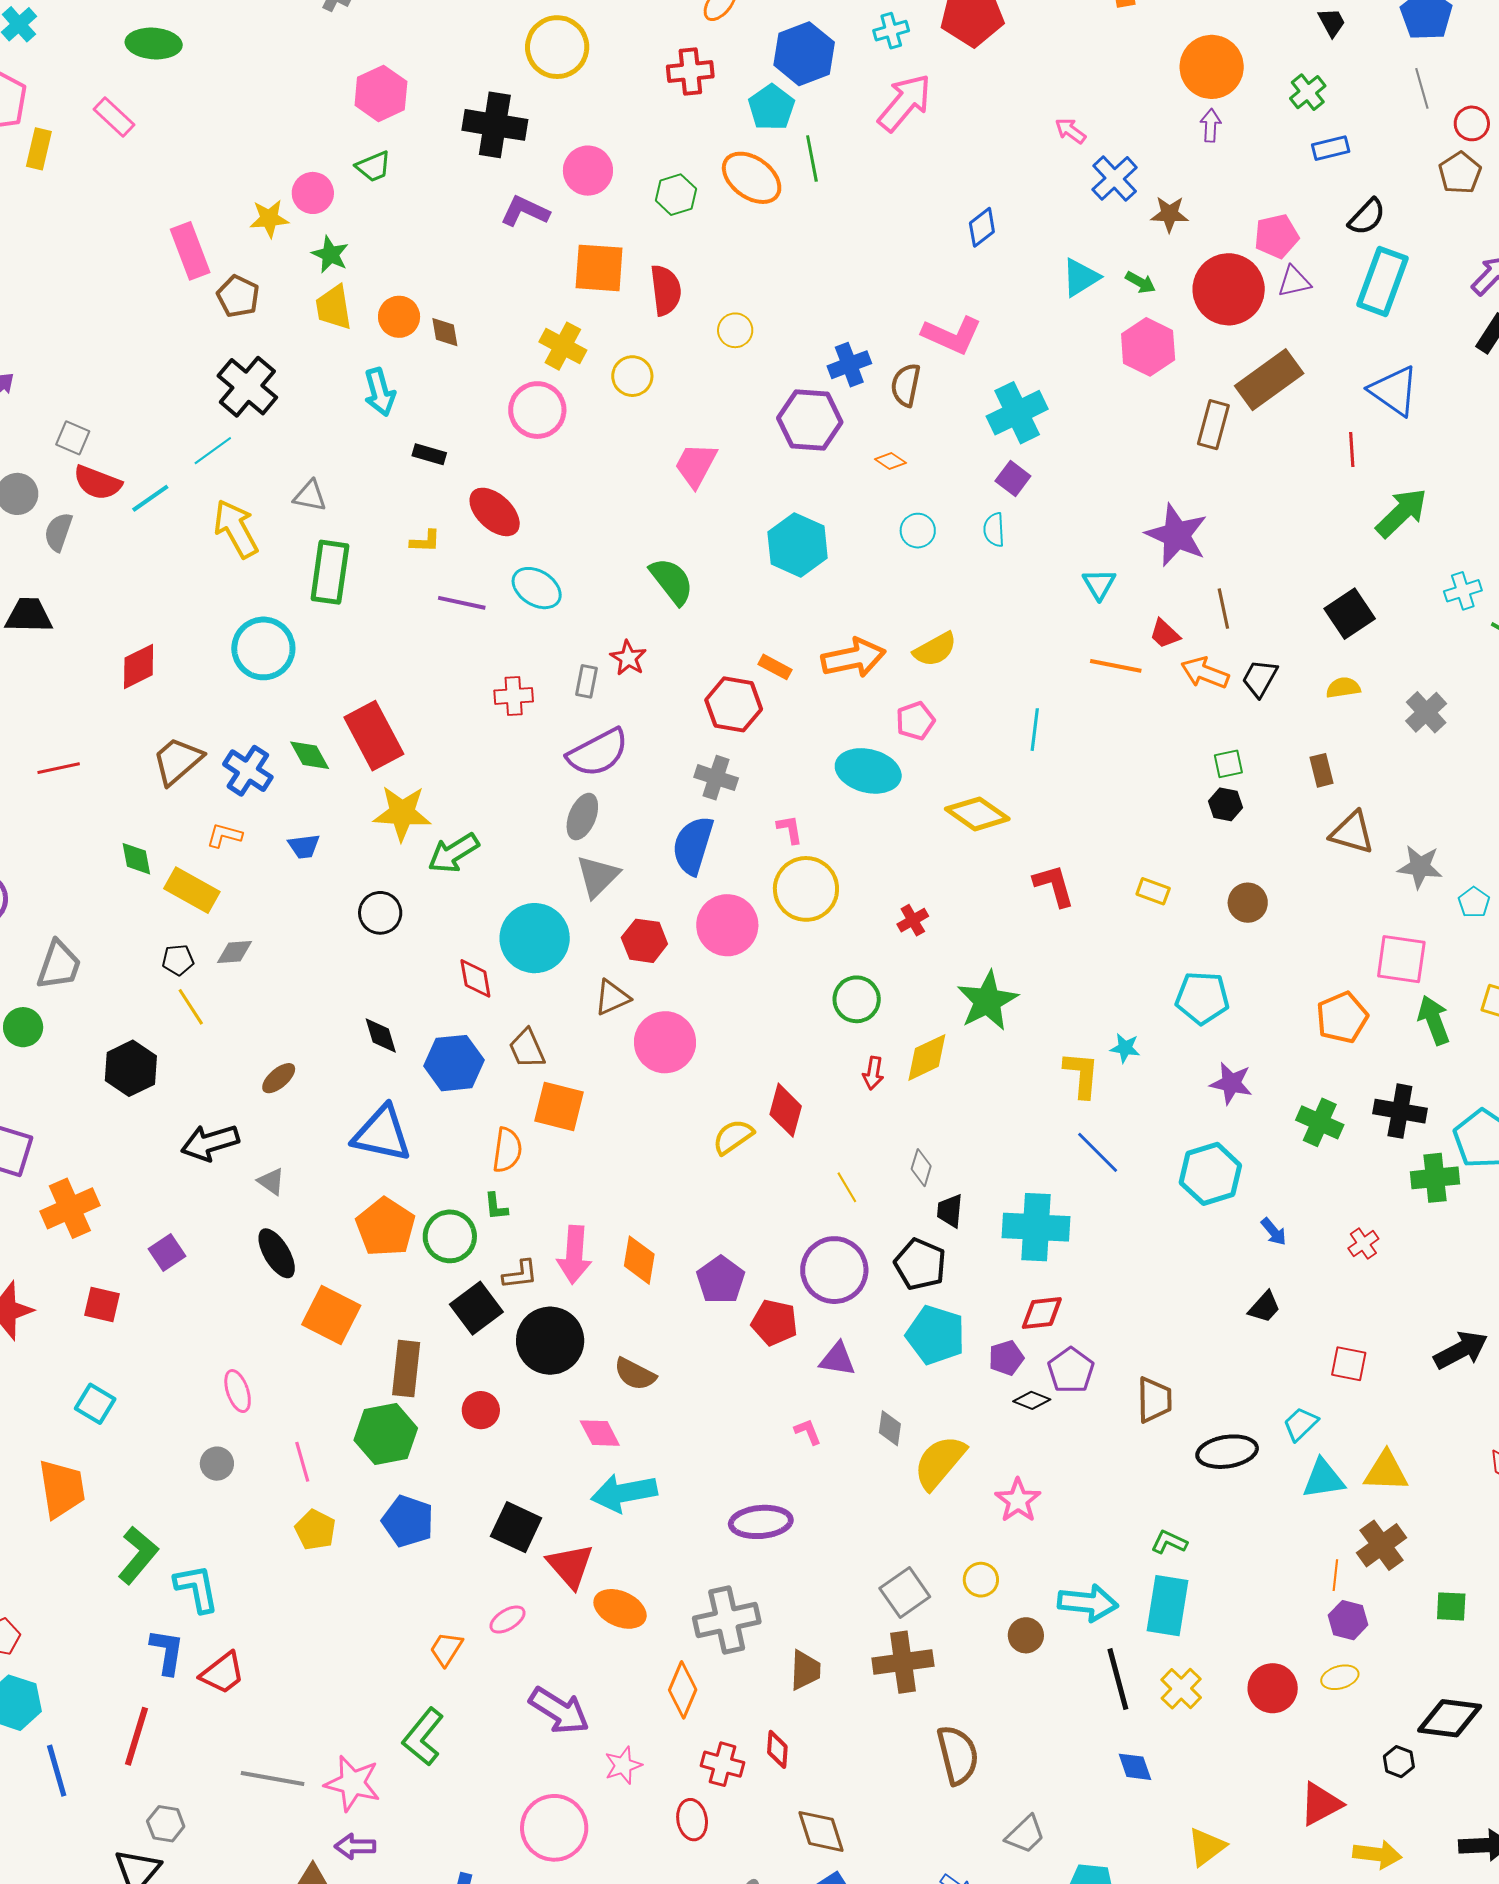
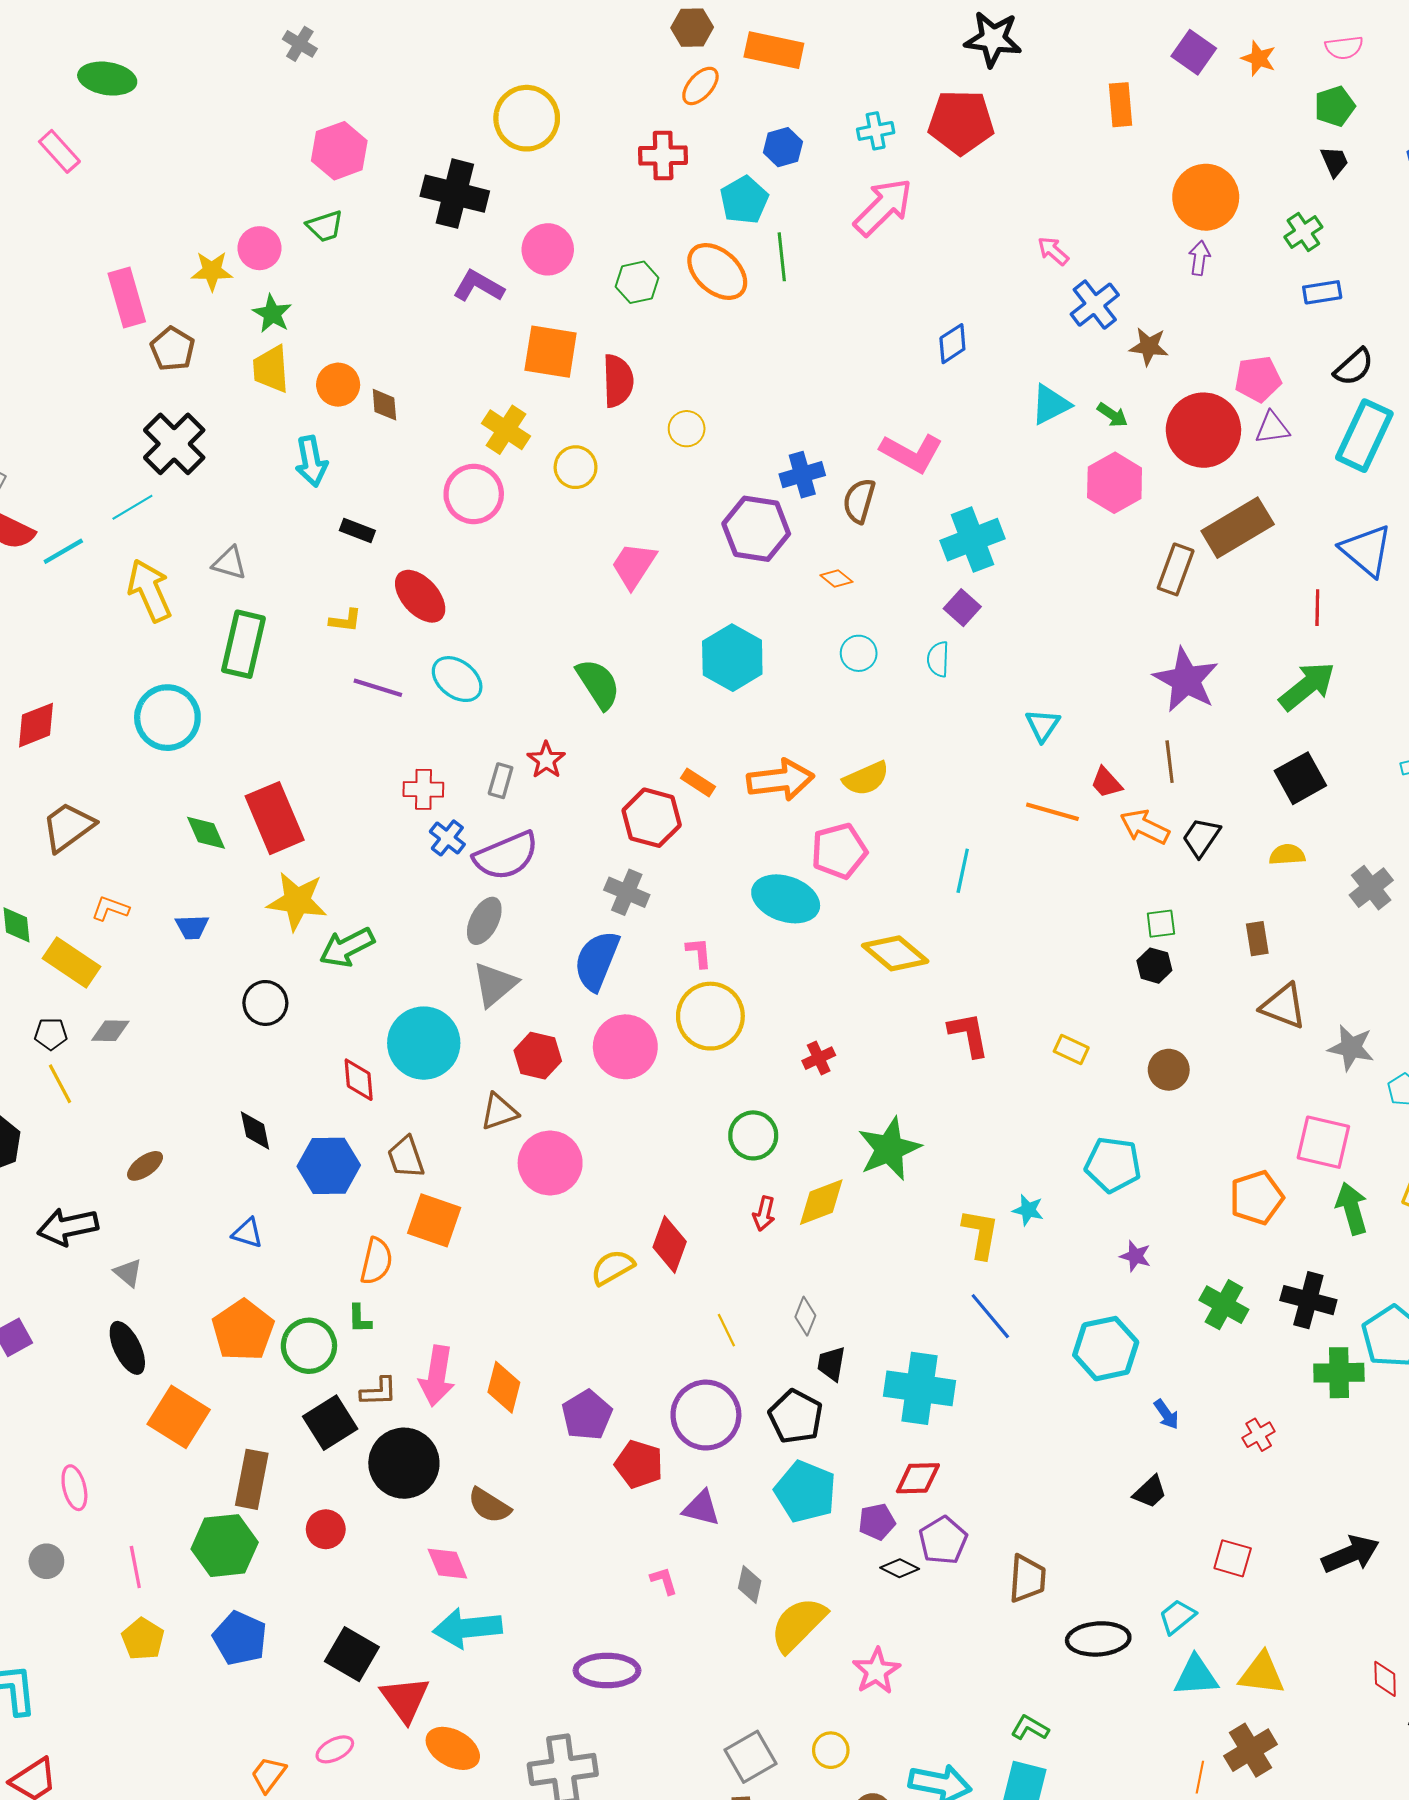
blue hexagon: (804, 54) -> (783, 147), size x0.6
green arrow: (1401, 513) -> (1307, 686), moved
purple star: (1177, 535) -> (1186, 680), moved
pink pentagon: (915, 721) -> (839, 851), size x1.4
blue cross: (248, 771) -> (447, 838), moved, size x0.7
purple star: (1231, 1083) -> (1135, 1256), size x0.7
blue triangle: (382, 1134) -> (247, 1233), size x0.5

